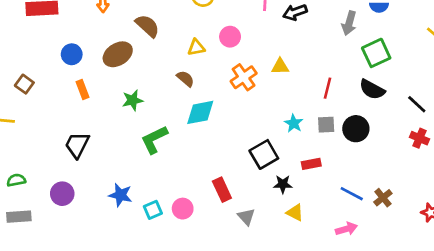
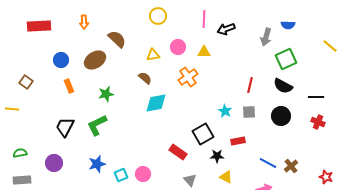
yellow triangle: (280, 66) -> (204, 52), moved
black line: (417, 104) -> (316, 97), turned -42
black circle: (356, 129) -> (281, 116), moved
green L-shape: (154, 140) -> (97, 125), moved
red rectangle: (222, 190) -> (178, 152), moved, turned -30
blue star: (120, 195) -> (97, 164), turned -30

